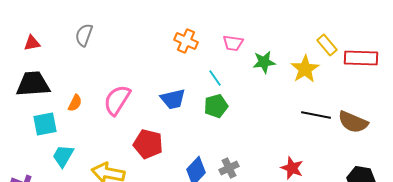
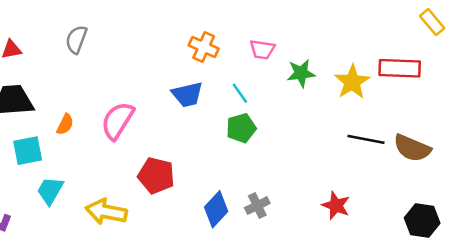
yellow rectangle: (327, 45) -> (432, 22), moved
red rectangle: (361, 58) -> (400, 68), moved
blue trapezoid: (173, 99) -> (187, 94), moved

